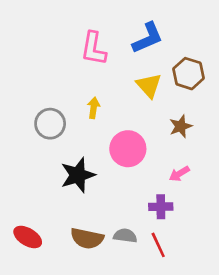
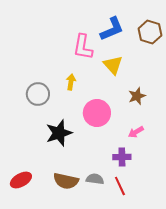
pink L-shape: (94, 49) -> (83, 47), moved
brown hexagon: (188, 74) -> (150, 32), moved
red ellipse: (28, 237) -> (21, 180), turned -60

